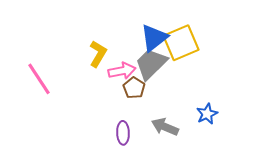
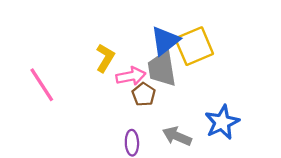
gray trapezoid: (151, 64) -> (162, 69), turned -54
blue star: (207, 114) -> (222, 122), size x1.5

